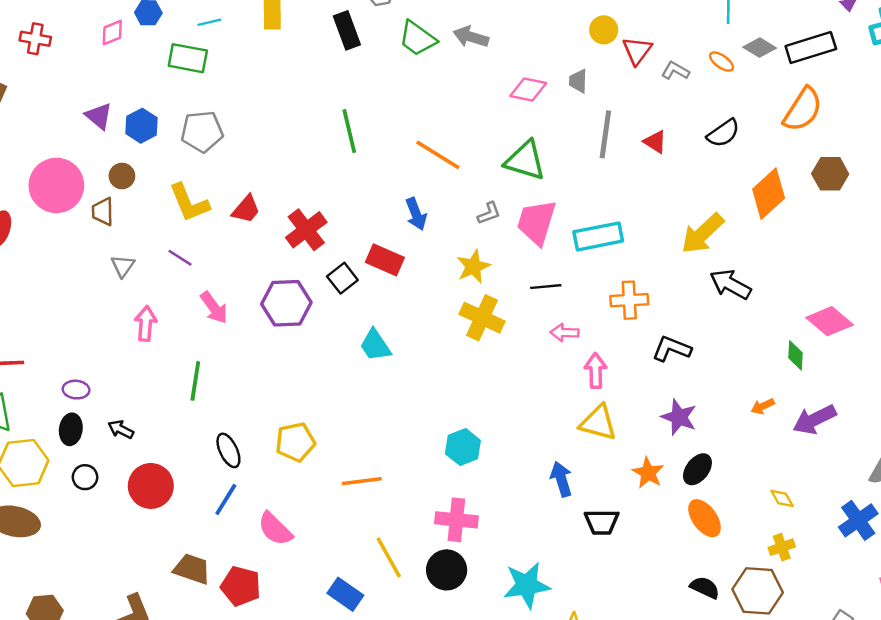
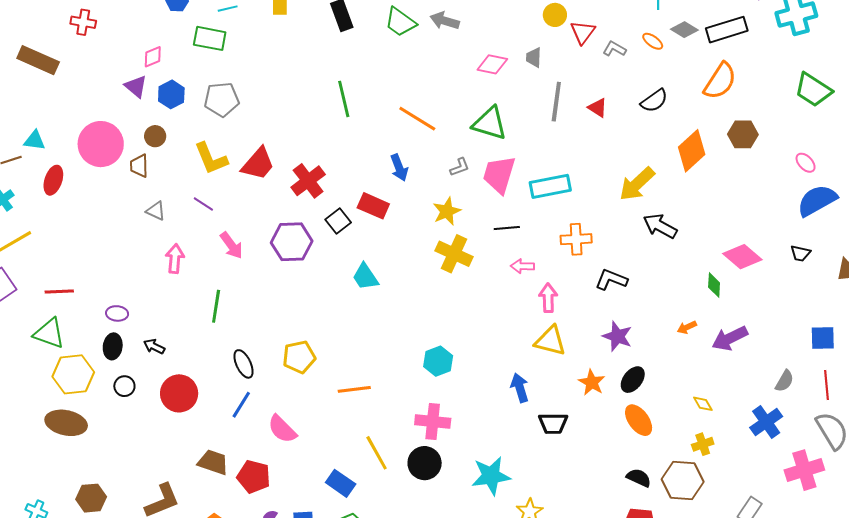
pink diamond: (112, 33) -> (153, 57), moved
red trapezoid: (246, 209) -> (258, 164), size x1.4
gray triangle: (123, 266) -> (156, 211), turned -40

